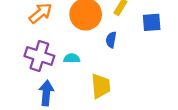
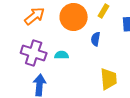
yellow trapezoid: (101, 86) -> (109, 79), moved

